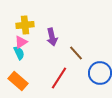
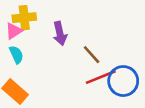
pink triangle: (21, 42) -> (14, 31), moved
red line: (59, 78) -> (101, 77), moved, turned 35

